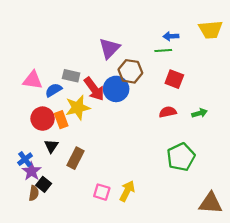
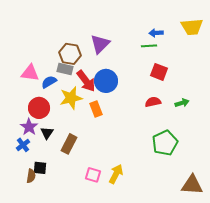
brown hexagon: (130, 71) -> (70, 54), moved
orange rectangle: (61, 120) -> (96, 109), moved
purple star: (32, 171) -> (29, 127), moved
black square: (44, 184) -> (40, 168), turned -32

